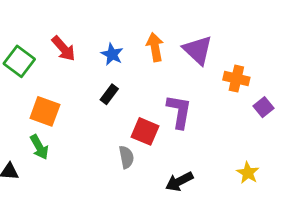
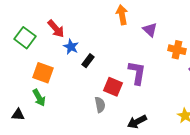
orange arrow: (155, 47) -> (122, 15), moved
purple triangle: (198, 50) -> (150, 30), size x0.7
blue star: (112, 54) -> (71, 47), moved

